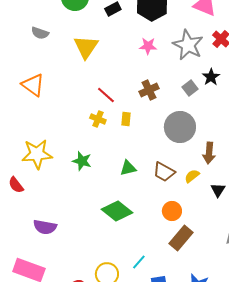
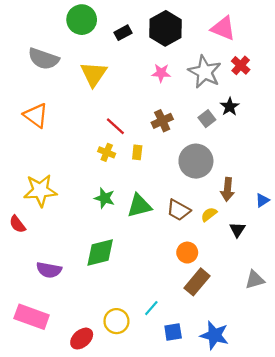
gray semicircle: (40, 33) -> (44, 59), size x1.6
green star: (82, 161) -> (104, 198), moved
green triangle: (128, 168) -> (139, 206), size x1.4
green diamond: (117, 211) -> (100, 253), moved, turned -52

